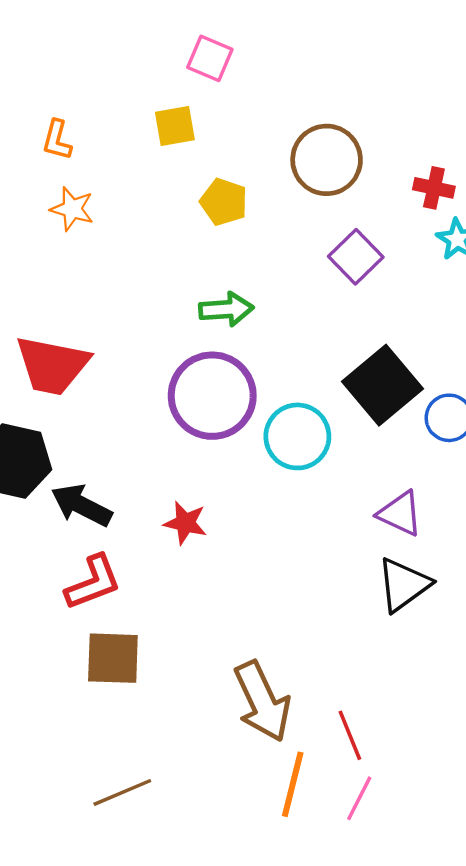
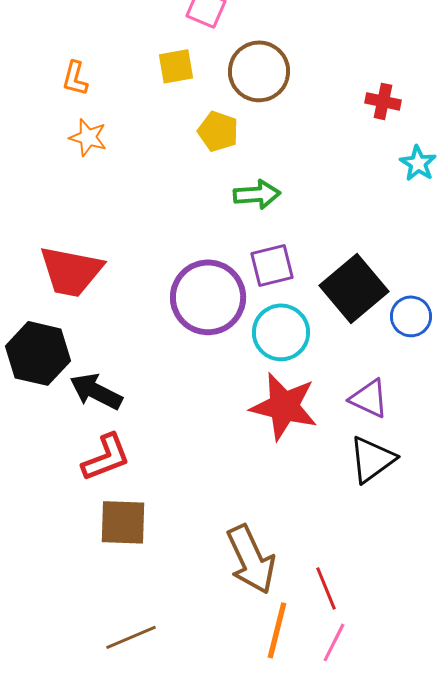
brown circle: (327, 160) -> (259, 71), moved
red cross: (434, 188) -> (383, 101), moved
purple square: (356, 257) -> (272, 265), moved, turned 30
green arrow: (226, 309) -> (257, 194), moved
red star: (185, 523) -> (284, 406), moved, size x1.8

